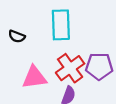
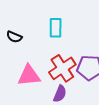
cyan rectangle: (61, 25) -> (56, 28), size x0.7

